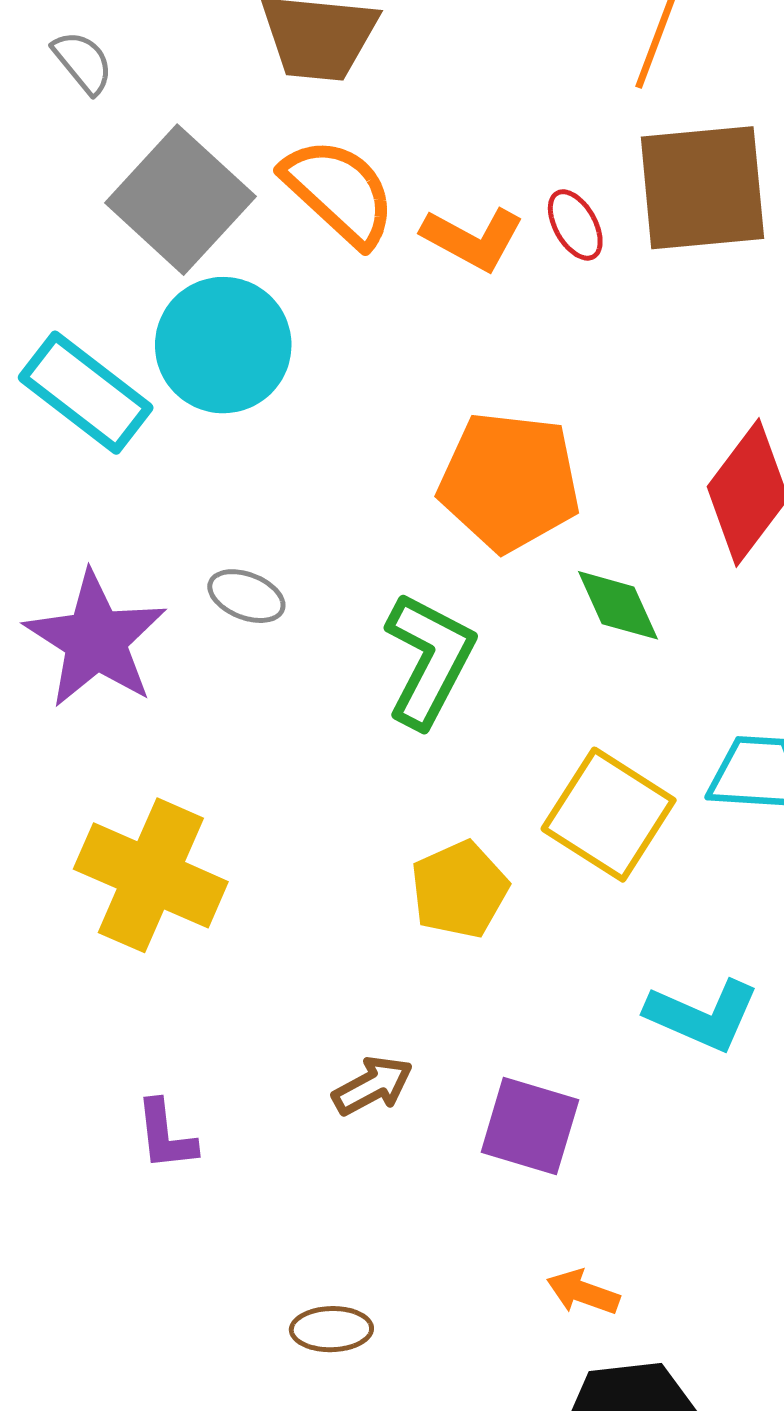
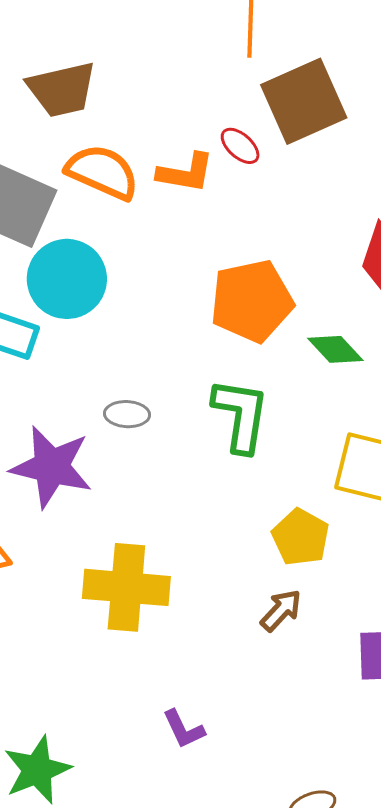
brown arrow: (373, 1086) -> (281, 610), moved

